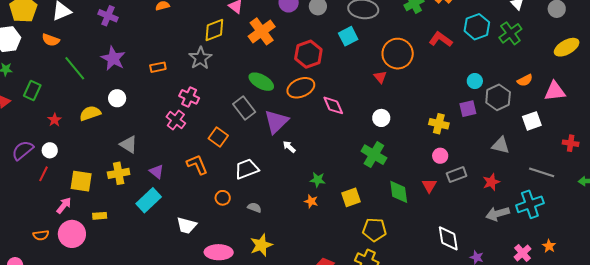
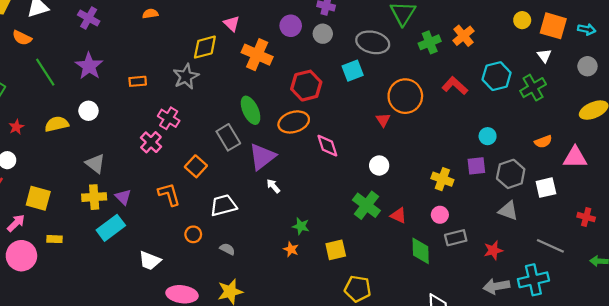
orange cross: (262, 31) -> (257, 55), turned -36
green ellipse: (261, 82) -> (251, 110), turned 30
gray hexagon: (498, 97) -> (511, 174), moved
yellow cross: (119, 173) -> (94, 197), moved
red triangle: (429, 186) -> (398, 215), moved, turned -42
green diamond: (399, 192) -> (421, 251), moved

